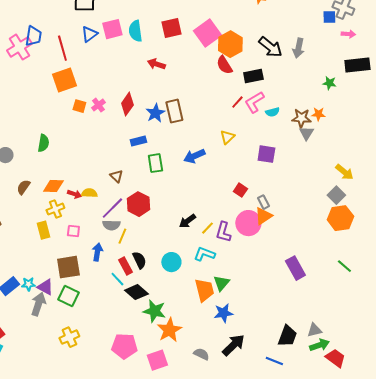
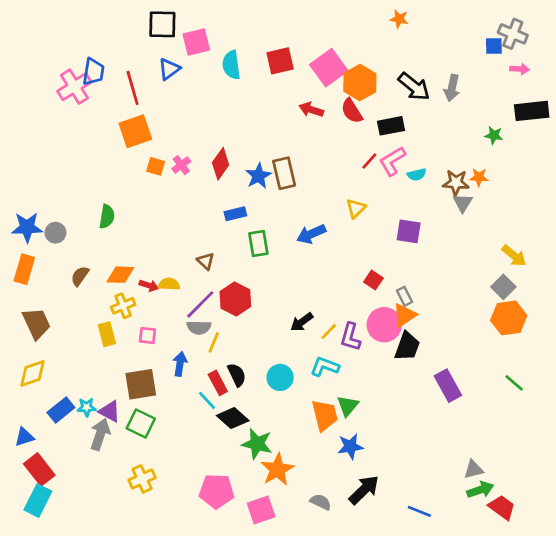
pink square: (112, 29) -> (196, 42), moved
red arrow: (156, 64) -> (311, 110), moved
black trapezoid: (287, 336) -> (407, 346), moved

